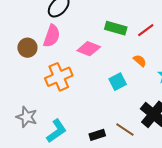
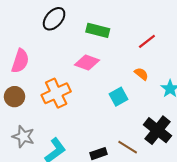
green rectangle: (116, 28) -> (98, 30), moved
pink semicircle: (52, 36) -> (20, 61), moved
brown circle: (27, 48) -> (15, 97), moved

